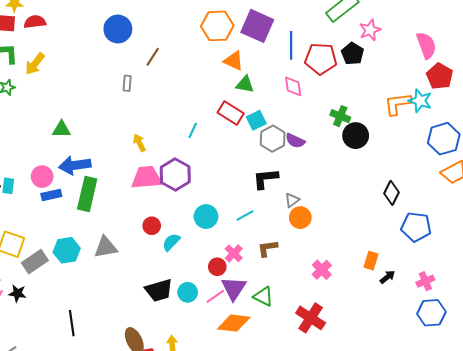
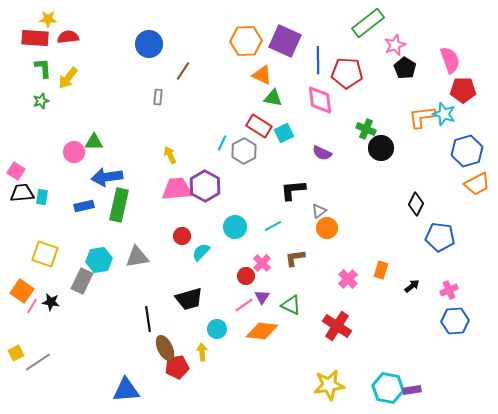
black pentagon: (353, 54) -> (405, 68), moved
red pentagon: (440, 76) -> (463, 90), turned -30
pink diamond: (293, 86) -> (320, 100), size x1.4
gray hexagon: (273, 139) -> (244, 151), moved
pink circle: (42, 177) -> (74, 152), moved
orange rectangle: (371, 261) -> (381, 270), moved
gray rectangle: (35, 262) -> (82, 281), moved, turned -30
purple triangle: (234, 288) -> (262, 297), size x0.6
cyan circle: (188, 292) -> (217, 329), moved
black line: (72, 323) -> (148, 319), moved

